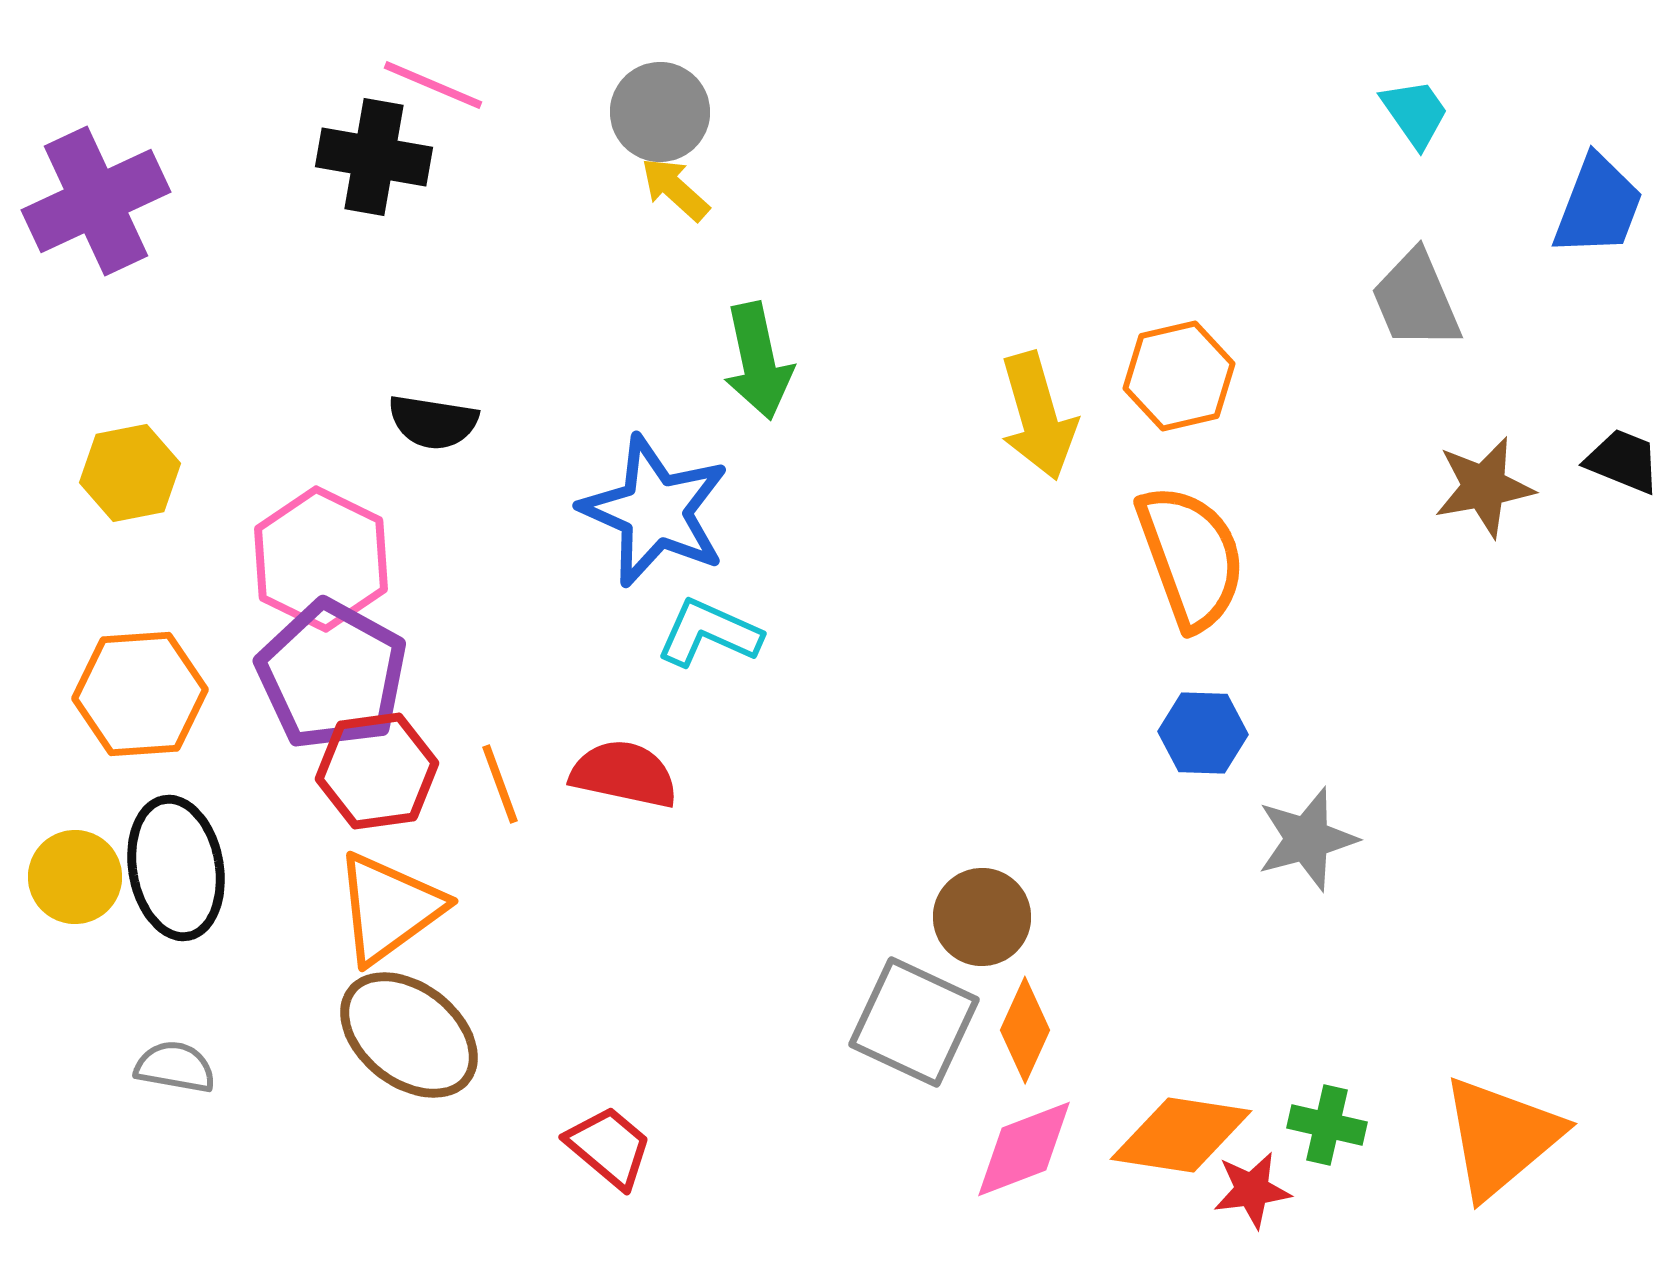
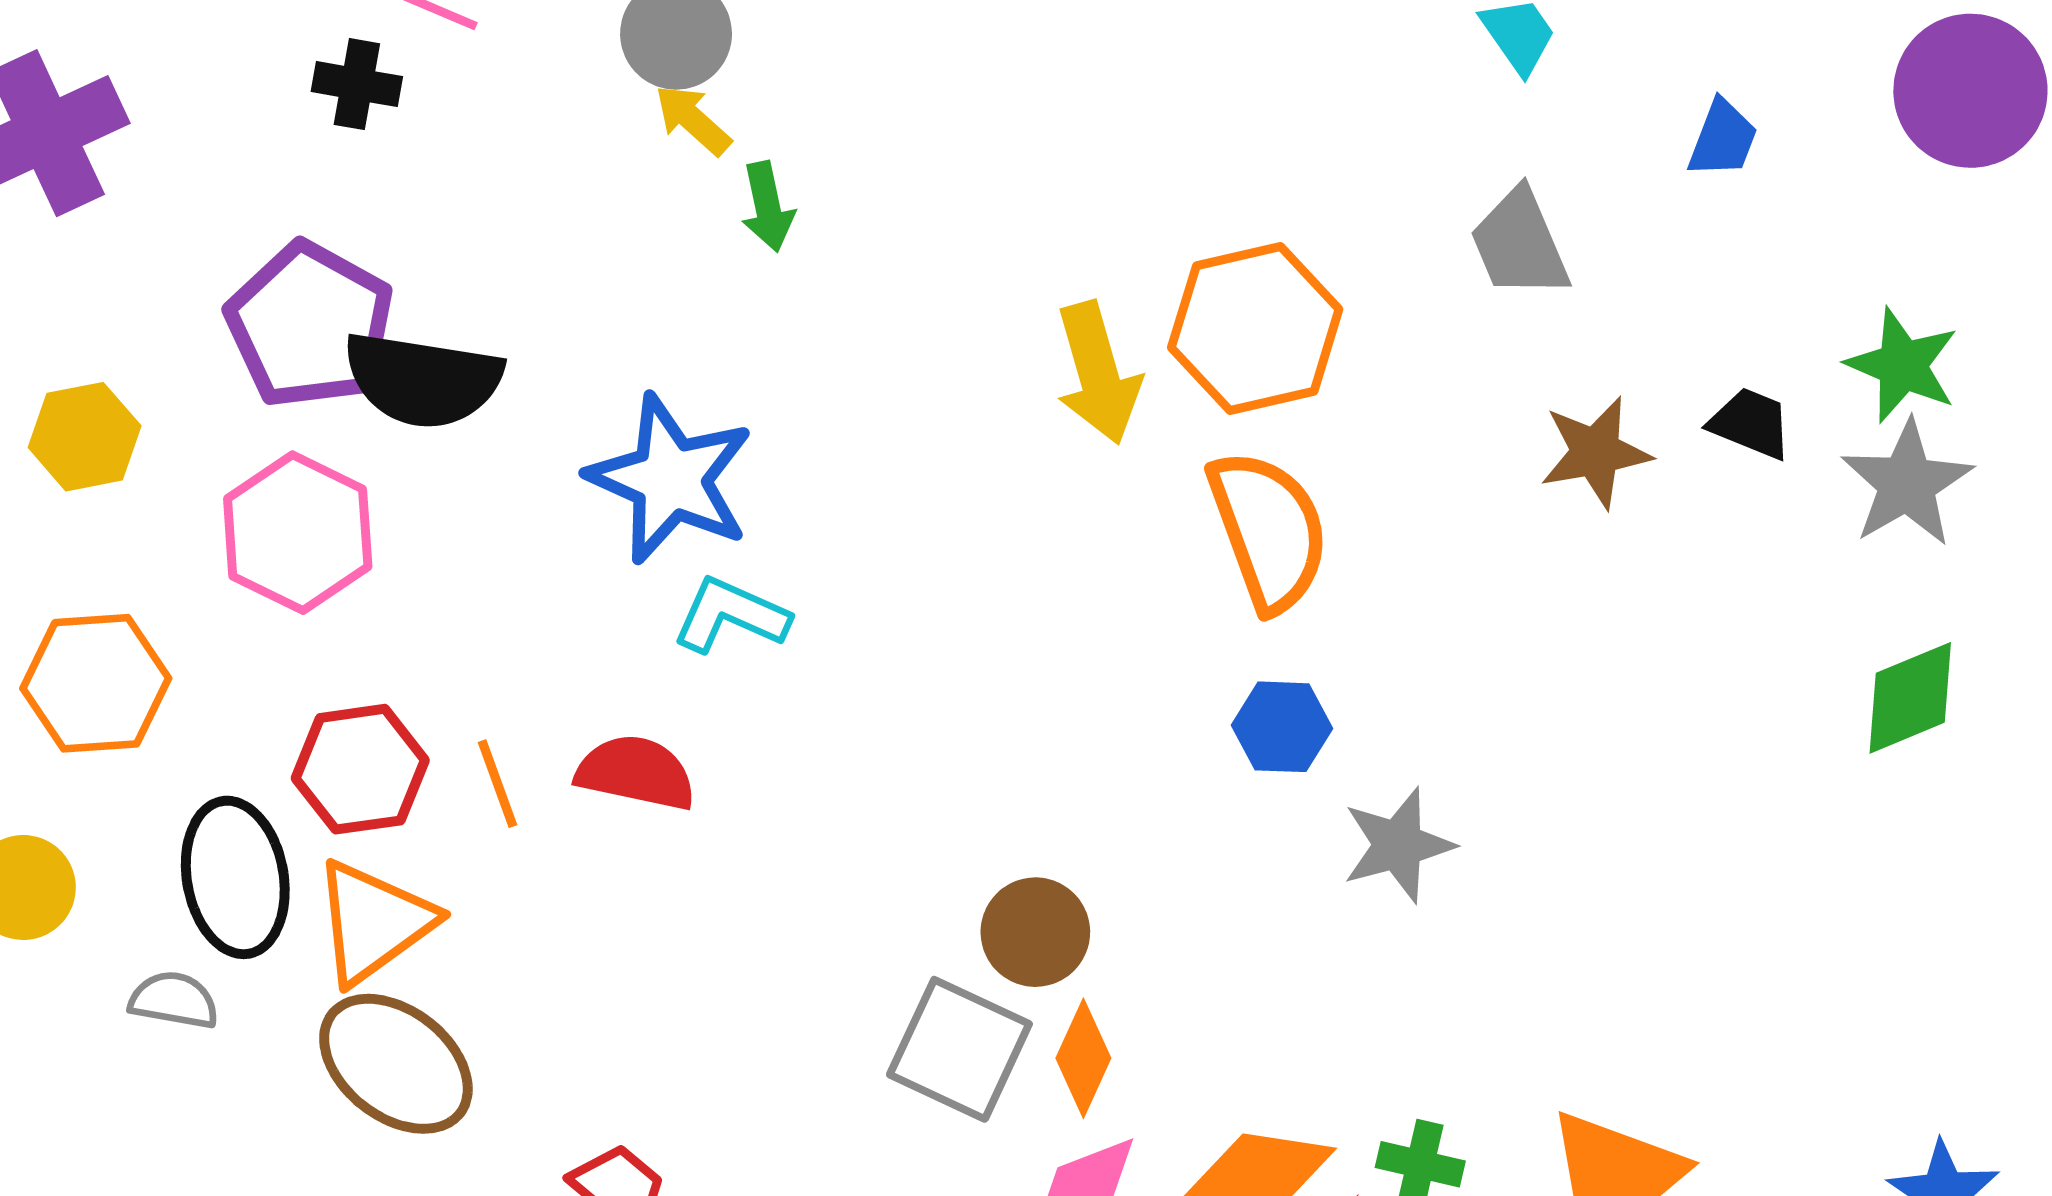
black cross: (374, 157) -> (357, 84), size x0.7
blue trapezoid: (1598, 206) -> (1723, 139), size x0.7
green arrow: (758, 361) -> (768, 207), moved, size x0.7
orange hexagon: (1179, 376) -> (1255, 328), size x1.4
black semicircle: (433, 422) -> (423, 380), size x1.6
purple pentagon: (332, 675) -> (310, 325), moved
black ellipse: (176, 868) -> (235, 877), moved
gray semicircle: (175, 1067) -> (174, 1000), moved

